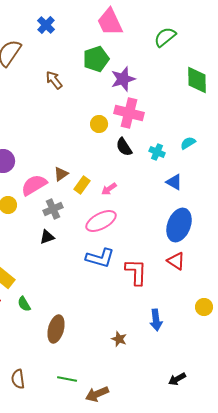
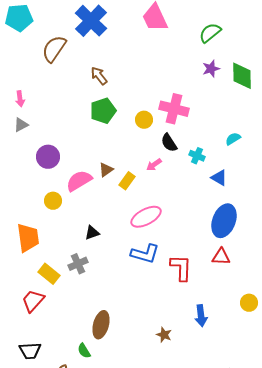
blue cross: (46, 25) -> (91, 21), size x1.8
green pentagon: (96, 59) -> (103, 111), moved
purple star: (123, 79) -> (211, 69), moved, size x0.7
cyan cross: (157, 152) -> (197, 156), moved
pink arrow: (109, 189) -> (154, 165), moved
gray cross: (53, 209) -> (78, 264), moved
red triangle: (176, 261) -> (221, 257), turned -30
green semicircle: (24, 304) -> (84, 351), moved

